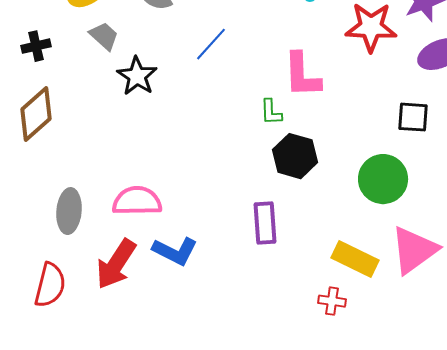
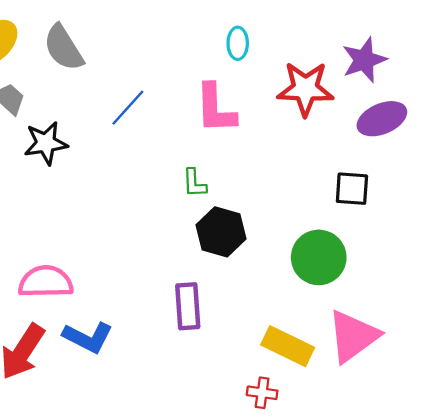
pink L-shape: (302, 75) -> (215, 109), moved
black star: (137, 76) -> (46, 143), turned 30

